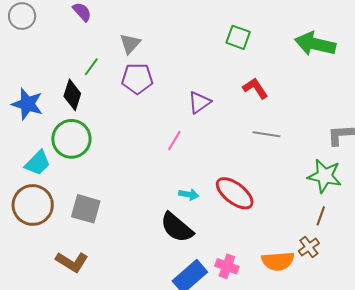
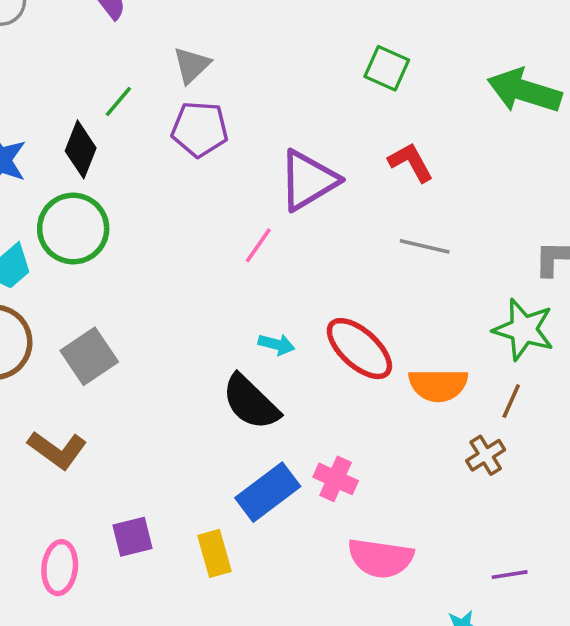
purple triangle: (199, 102) -> (308, 180), size x1.5
gray square: (86, 209) -> (89, 356), turned 36
orange semicircle: (278, 261) -> (438, 385), moved

